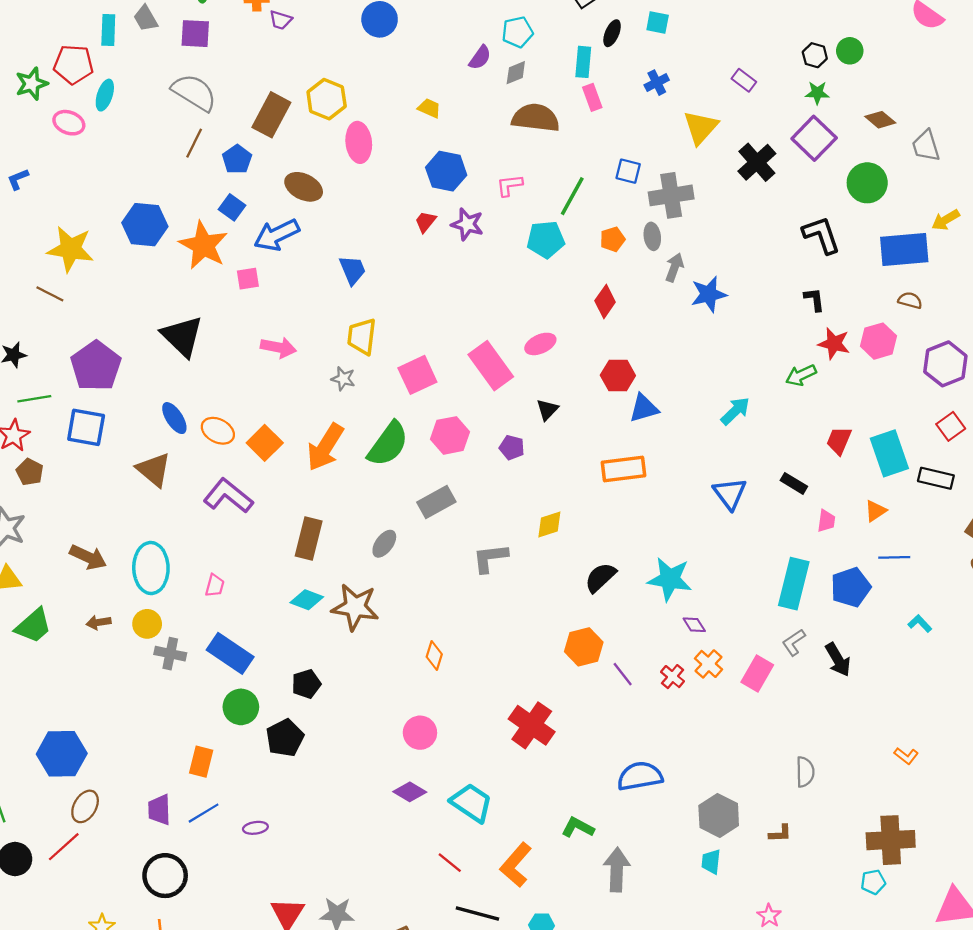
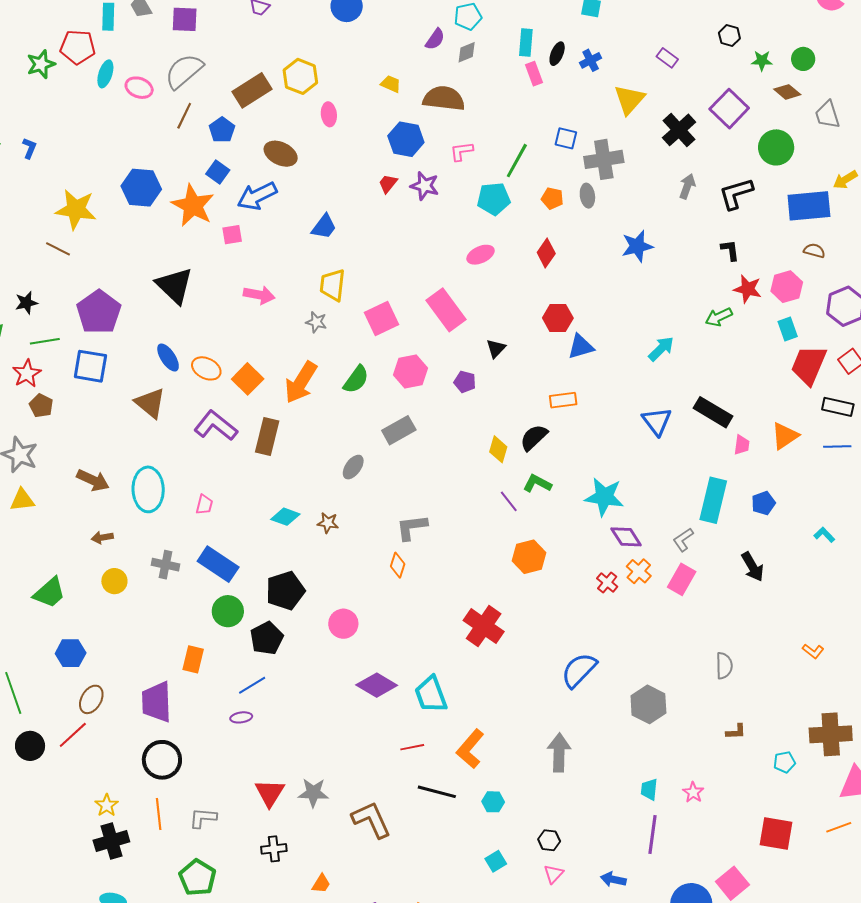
black ellipse: (612, 33) -> (557, 54), moved
green circle: (850, 51) -> (803, 59), moved
gray semicircle: (194, 92) -> (184, 71), turned -72
green star: (817, 93) -> (762, 61), moved
brown rectangle: (271, 115) -> (252, 90), turned 30
brown semicircle: (536, 118) -> (444, 99), moved
pink ellipse: (69, 123) -> (139, 88), moved
pink ellipse: (359, 142) -> (329, 114), size x0.7
blue L-shape: (18, 179) -> (29, 148), turned 135
black L-shape: (821, 235) -> (736, 194), turned -87
orange pentagon: (612, 239) -> (552, 198), turned 30
gray arrow: (674, 267) -> (687, 186), moved
blue trapezoid: (352, 270) -> (324, 227), turned 60
pink ellipse: (540, 344) -> (481, 255), moved
red trapezoid: (839, 441) -> (809, 365), moved, size x1.6
green semicircle: (388, 444) -> (356, 379), size x0.7
cyan rectangle: (889, 453) -> (788, 329), moved, size x0.6
orange rectangle: (623, 469) -> (563, 400), size x0.7
black rectangle: (794, 483) -> (713, 412), size x1.6
orange triangle: (875, 511) -> (785, 436), size x1.4
yellow diamond: (549, 524) -> (498, 449), turned -56
brown rectangle: (309, 538) -> (267, 437), moved
blue line: (894, 557) -> (837, 447), moved
gray L-shape: (490, 558) -> (412, 527), moved
black semicircle: (600, 577) -> (534, 437), moved
blue pentagon: (851, 587) -> (763, 503), size x0.7
brown star: (355, 607) -> (328, 523), size x0.5
yellow circle: (147, 624) -> (114, 581), moved
purple diamond: (694, 625) -> (626, 537), size x1.5
green trapezoid: (33, 626) -> (50, 593), moved
gray L-shape: (794, 642) -> (683, 540), moved
purple line: (623, 674) -> (509, 501), moved
black pentagon: (306, 684) -> (285, 591), size x1.5
pink circle: (420, 733) -> (343, 624), moved
blue hexagon: (62, 754) -> (71, 653), size x0.7
blue semicircle: (640, 776) -> (579, 670), turned -36
purple diamond: (410, 792) -> (377, 685), size x1.4
cyan trapezoid: (471, 803) -> (431, 694), turned -144
purple trapezoid: (159, 810) -> (157, 702), size x1.5
blue line: (204, 813) -> (252, 685), moved
green L-shape: (578, 827) -> (537, 483), moved
brown L-shape: (780, 833) -> (736, 732), moved
brown cross: (891, 840) -> (831, 734), moved
cyan trapezoid: (711, 862) -> (649, 789), moved
red line: (450, 863) -> (412, 747), turned -50

